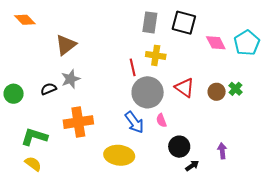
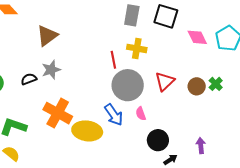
red triangle: (185, 88) -> (165, 81), turned 40
orange cross: (78, 122) -> (58, 113), turned 36
yellow ellipse: (119, 155) -> (87, 131), moved

